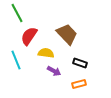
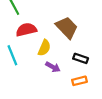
red semicircle: (29, 36) -> (26, 30), turned 42
yellow semicircle: (46, 53) -> (44, 48), turned 105

